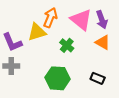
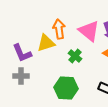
orange arrow: (50, 18) -> (59, 29), turned -30

